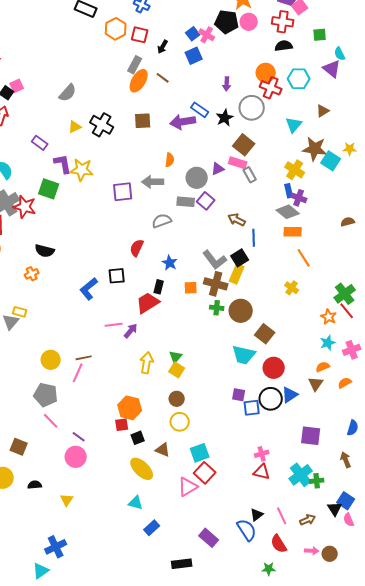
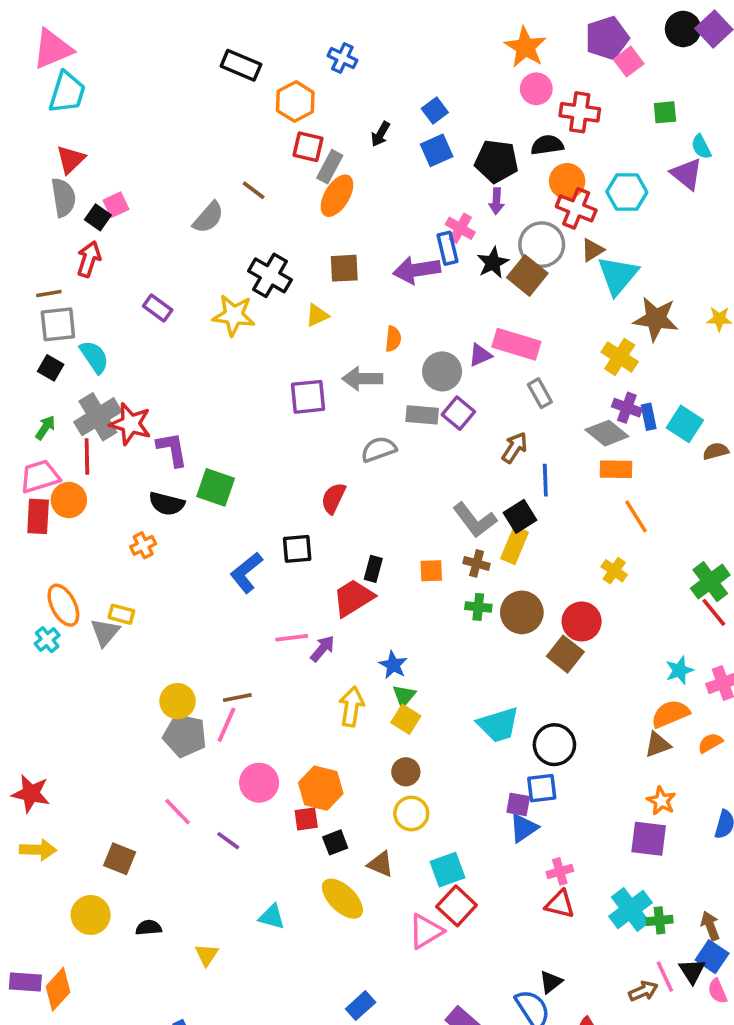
black pentagon: (227, 22) -> (496, 161), moved
red cross: (283, 22) -> (580, 112), moved
red square: (140, 35) -> (308, 147), moved
pink cross: (207, 35) -> (460, 228), moved
black semicircle: (284, 46) -> (547, 145), moved
brown line: (163, 78) -> (254, 190), moved
blue rectangle: (200, 110) -> (448, 248), turned 42
brown triangle: (323, 111) -> (592, 250), moved
cyan triangle: (294, 125) -> (618, 275), size x1.4
yellow triangle: (75, 127) -> (317, 315), moved
brown square: (244, 145) -> (527, 275), moved
cyan square: (331, 161) -> (685, 424), moved
pink rectangle: (238, 163) -> (516, 344), size x1.4
purple L-shape: (63, 164) -> (172, 449), moved
yellow star: (82, 170) -> (234, 315), moved
gray rectangle: (250, 175) -> (540, 393), moved
green square: (49, 189) -> (216, 487), moved
blue rectangle: (289, 191) -> (649, 417), moved
brown arrow: (237, 220) -> (515, 448), turned 96
blue star: (170, 263) -> (393, 665), moved
brown cross: (216, 284) -> (477, 563), size x0.6
orange star: (329, 317) -> (661, 801), moved
cyan trapezoid: (244, 355) -> (498, 725), moved, turned -30
orange semicircle: (323, 367) -> (670, 714), size x1.5
red circle: (274, 368) -> (582, 621), moved
brown triangle: (316, 384) -> (658, 745), turned 35
gray pentagon: (46, 395) -> (185, 736), moved
purple square: (239, 395) -> (518, 804), moved
blue triangle: (290, 395) -> (524, 828), moved
black circle: (271, 399) -> (554, 745), moved
pink circle: (76, 457) -> (259, 783), moved
brown arrow: (346, 460) -> (710, 926), moved
cyan triangle: (136, 503) -> (272, 917), moved
pink line: (282, 516) -> (665, 977), moved

